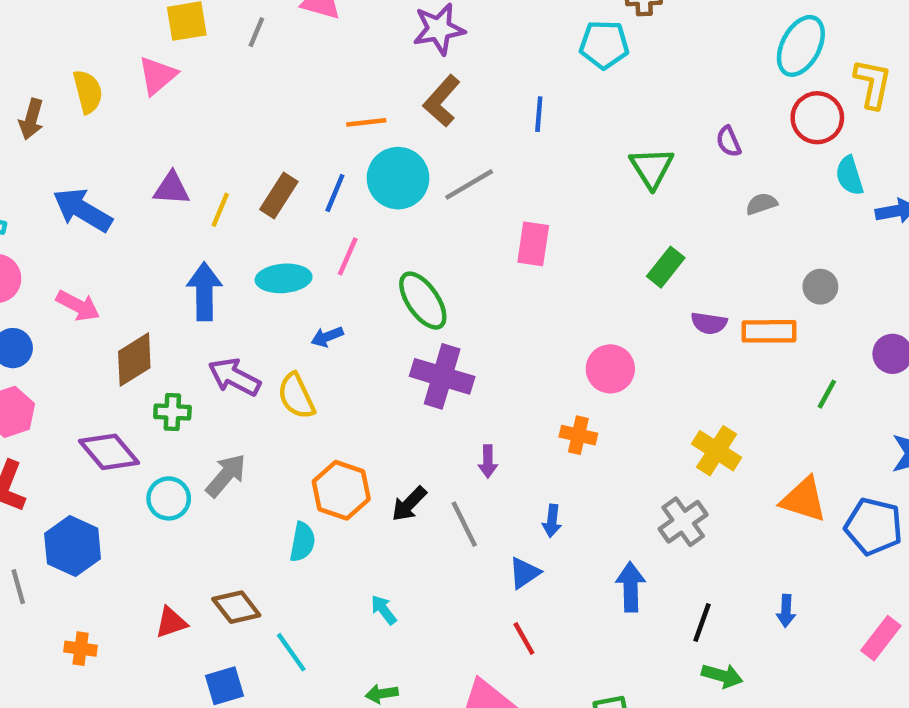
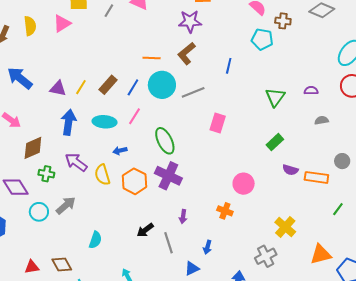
purple semicircle: (729, 141) -> (311, 91), turned 104
purple triangle: (172, 188) -> (58, 88), moved
orange hexagon: (341, 490) -> (134, 181), moved
orange triangle: (804, 500) -> (321, 254), turned -40

